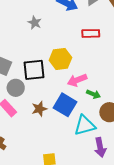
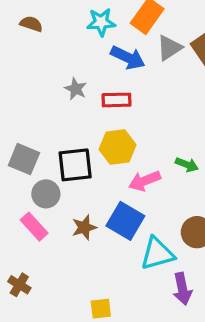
red rectangle: (91, 33) -> (116, 100), moved
green arrow: (93, 94) -> (187, 165), moved

